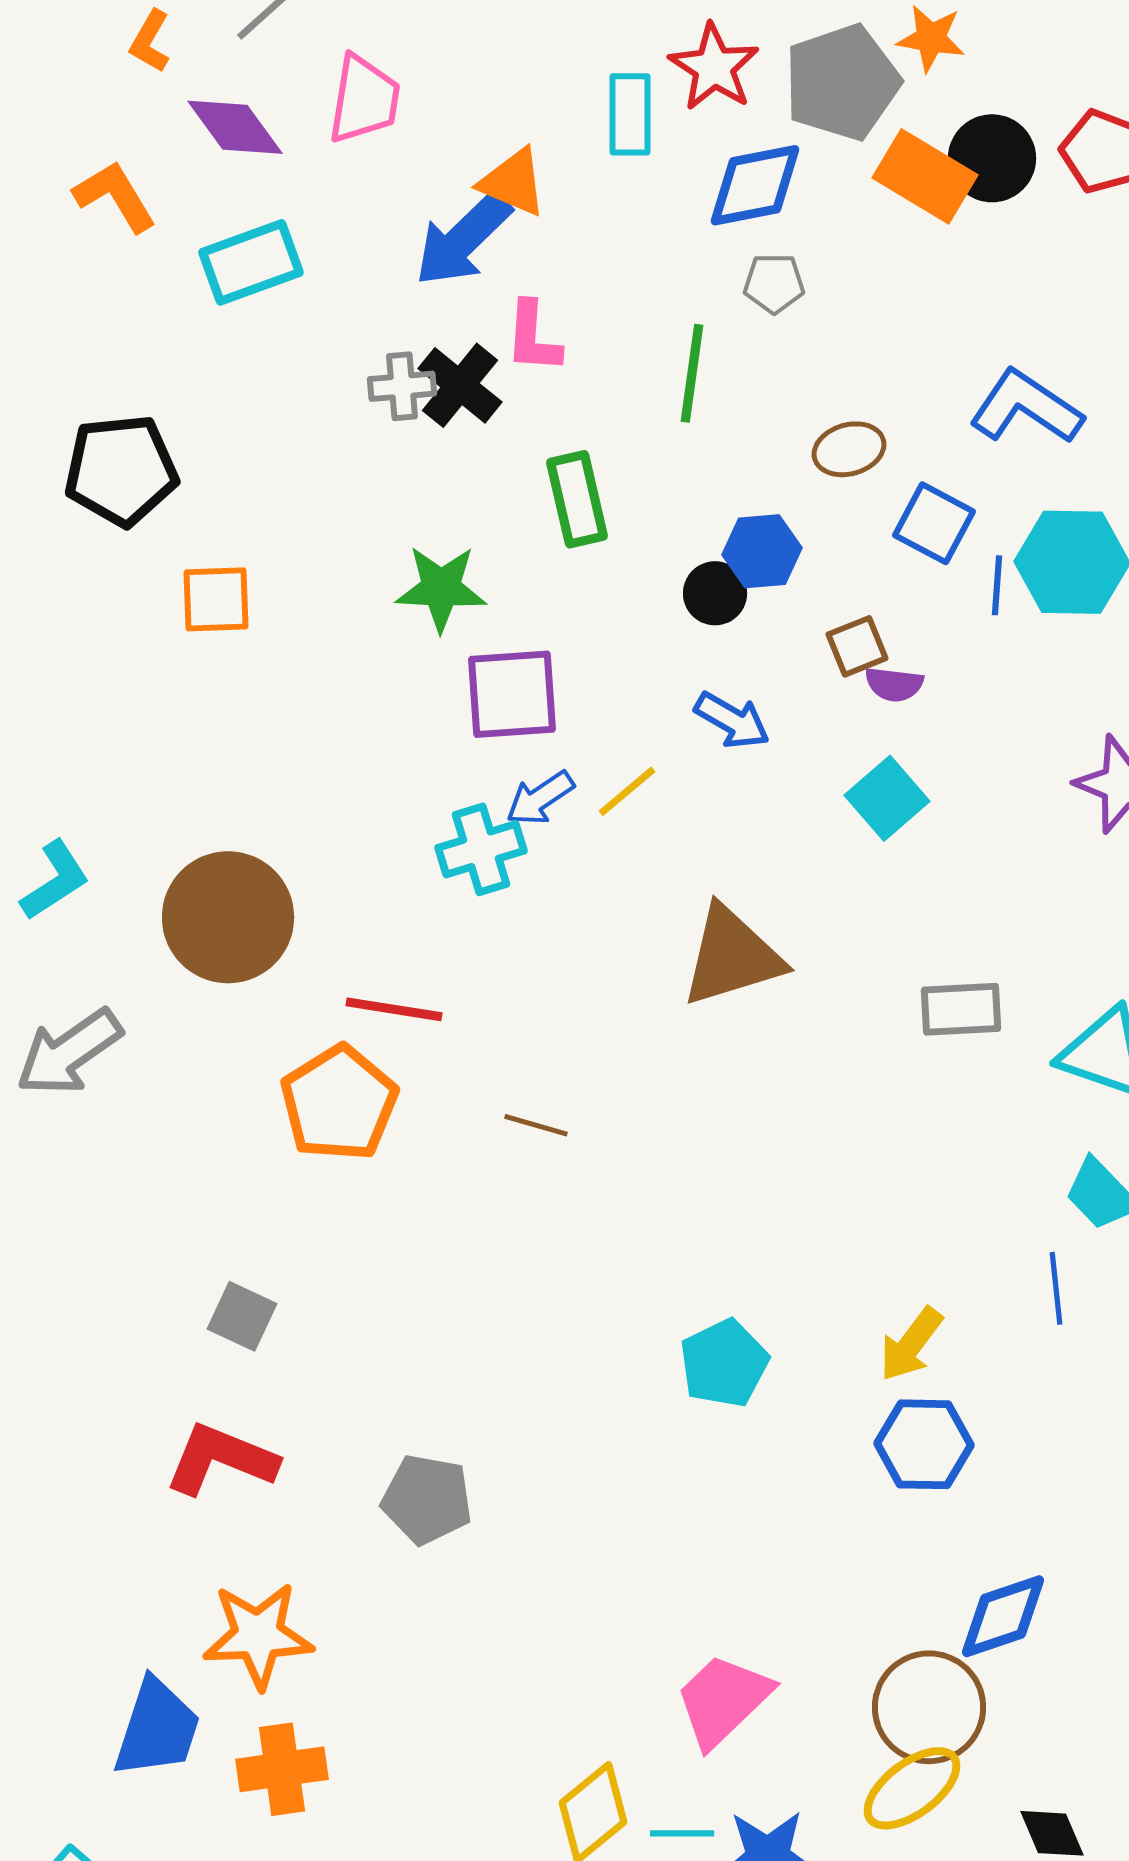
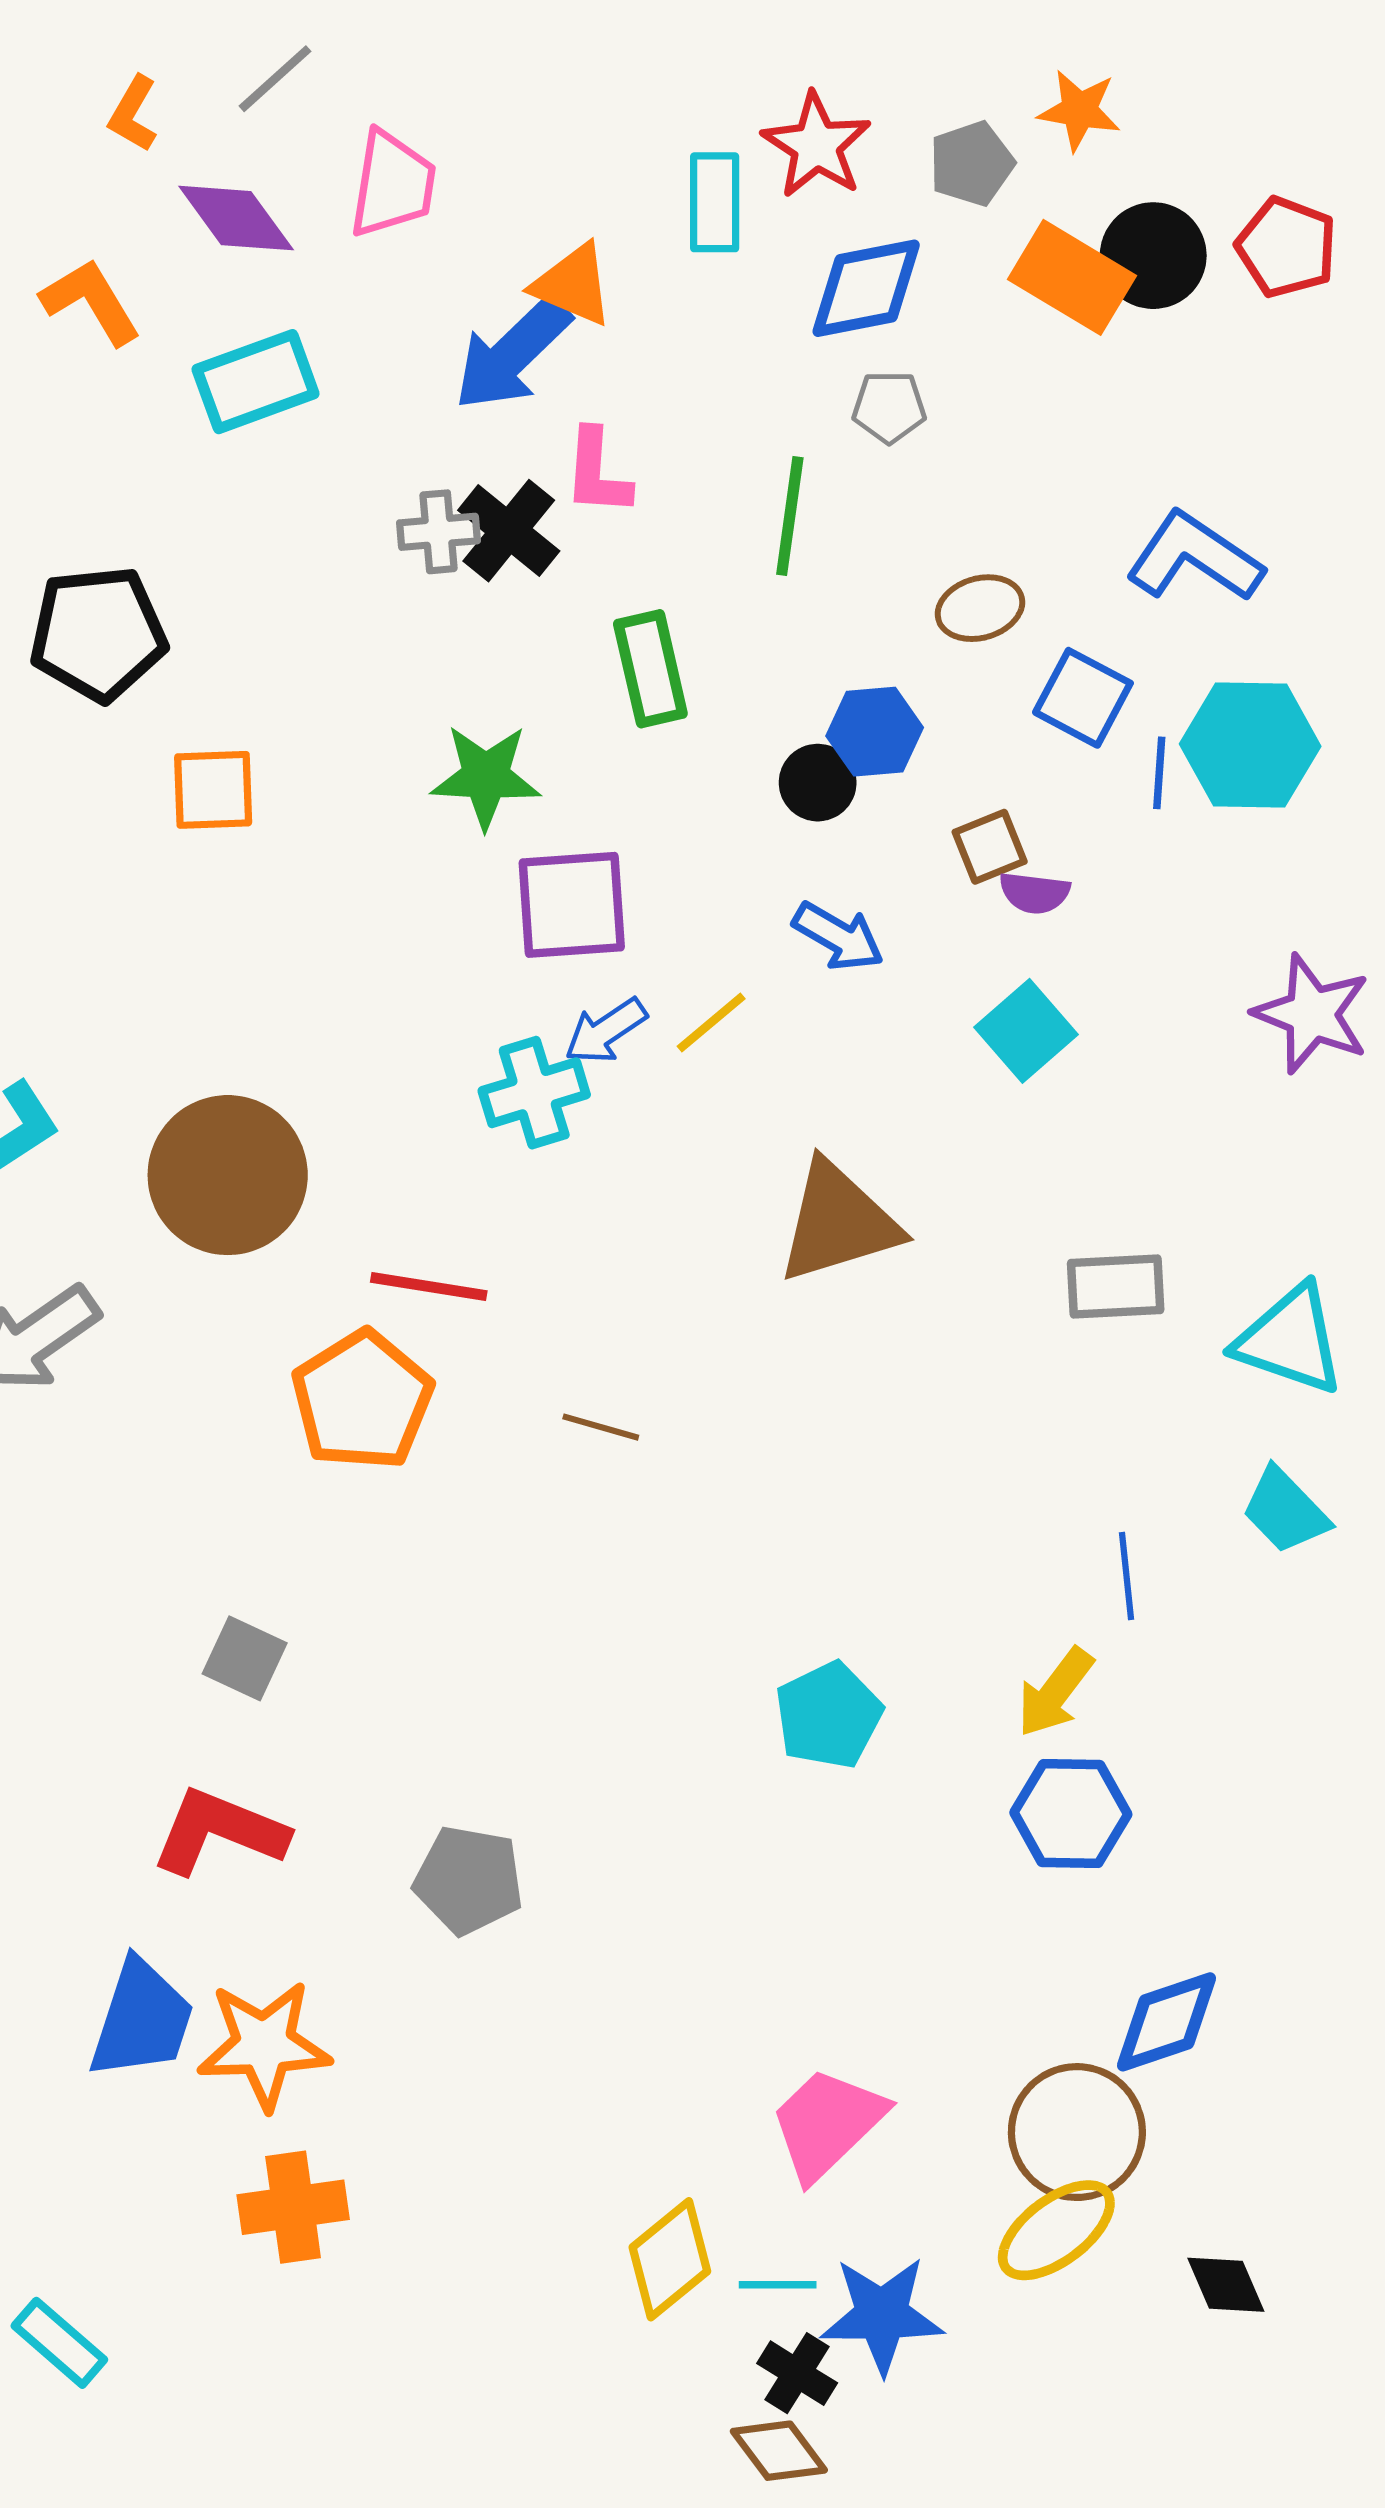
gray pentagon: (842, 82) -> (971, 164), size x0.6
blue line: (1056, 1288) -> (1127, 1576), moved
blue trapezoid: (157, 1728) -> (142, 2019), moved

